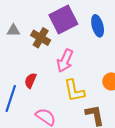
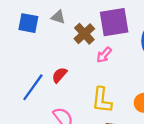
pink arrow: (65, 61) -> (104, 55), moved, size x0.7

